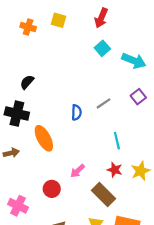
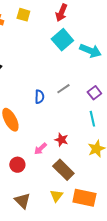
cyan square: (102, 48) -> (62, 40), size x1.5
purple square: (138, 97) -> (94, 93), moved
cyan line: (117, 141) -> (92, 119), moved
red star: (115, 170) -> (61, 140), moved

